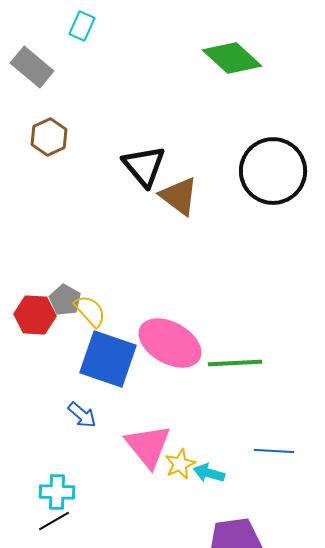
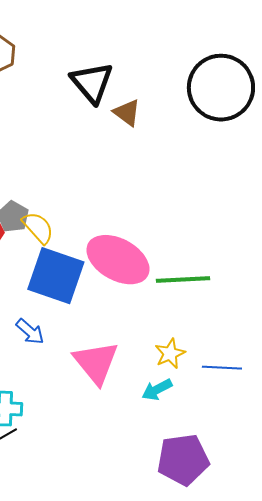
brown triangle: (179, 196) -> (127, 113), size x0.7
yellow star: (180, 464) -> (170, 354), moved
cyan arrow: (209, 473) -> (157, 390), turned -44

